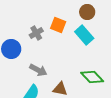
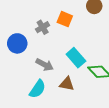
cyan rectangle: (84, 35) -> (76, 58), moved

